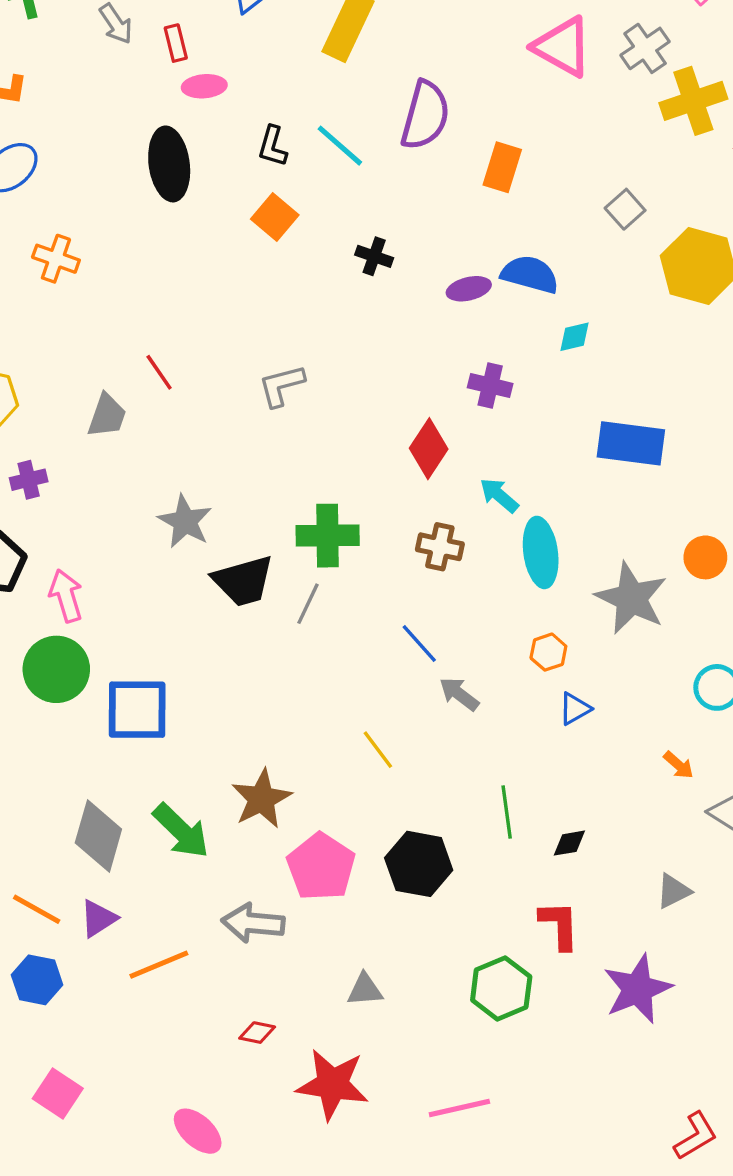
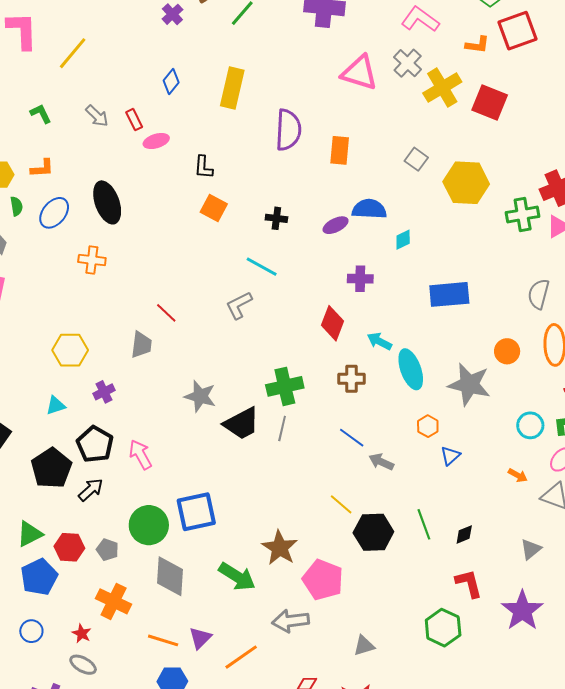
cyan line: (340, 146) -> (262, 267), moved
black ellipse: (169, 164) -> (107, 202), moved
green circle: (56, 669) -> (149, 525), moved
gray diamond: (98, 836) -> (170, 576), moved
black hexagon: (419, 864) -> (373, 532), moved

